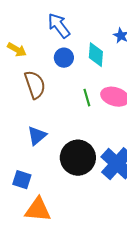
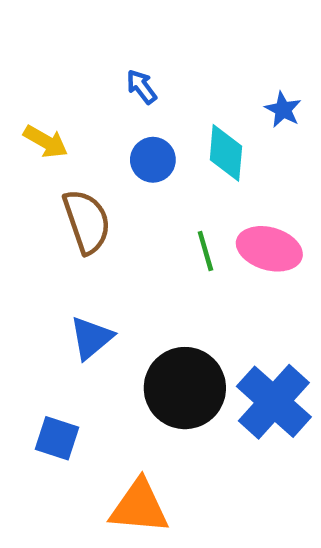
blue arrow: (59, 26) -> (142, 87), size x0.6
orange triangle: (38, 210) -> (139, 507), moved

